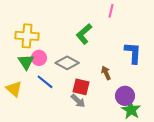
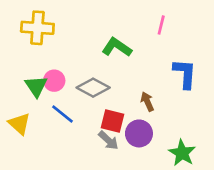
pink line: (111, 11) -> (161, 25), moved
green L-shape: (84, 34) -> (117, 47), turned 75
yellow cross: (27, 36) -> (37, 28), moved
purple circle: (125, 96) -> (139, 133), moved

